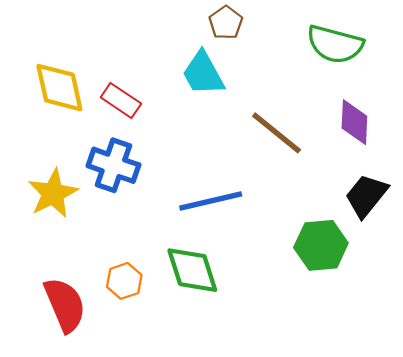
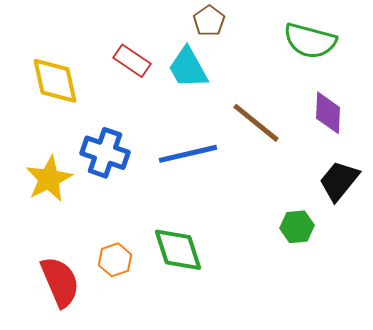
red rectangle: (121, 100) -> (132, 61), moved
blue line: (211, 201) -> (188, 154), moved
green hexagon: (321, 245) -> (297, 227), size x0.7

